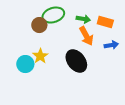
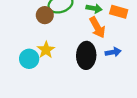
blue arrow: (111, 45) -> (113, 52), moved
black ellipse: (76, 61) -> (86, 55), turned 40

